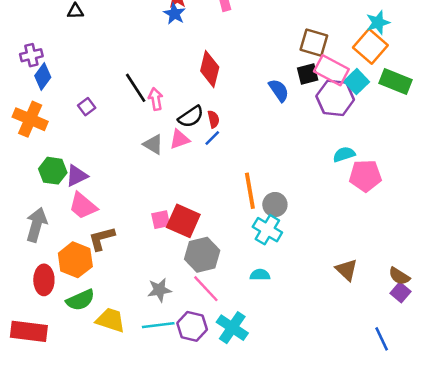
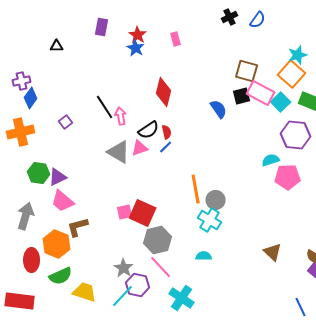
purple hexagon: (335, 98) -> (296, 135), moved
orange cross: (30, 119) -> (21, 132), turned -36
gray triangle: (153, 144) -> (119, 152), size x1.4
gray star: (159, 290) -> (124, 268), turned -30
cyan line: (158, 325) -> (123, 296), turned -40
purple hexagon: (192, 326) -> (138, 285), moved

